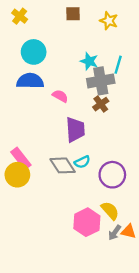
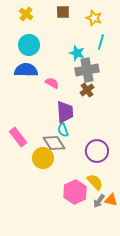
yellow cross: (20, 16) -> (26, 14), moved
cyan line: (118, 65) -> (101, 42), moved
cyan semicircle: (82, 162) -> (63, 130), moved, turned 96
yellow circle: (17, 175) -> (43, 158), moved

